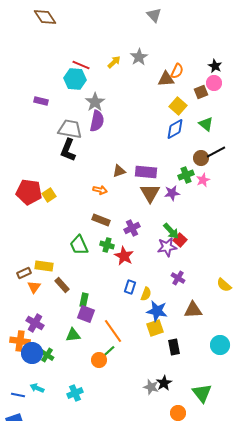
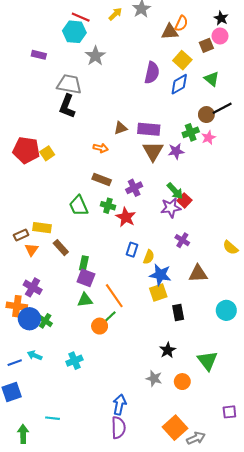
purple semicircle: (97, 121) -> (152, 73), moved
green triangle: (73, 335) -> (85, 300), moved
gray star: (151, 387) -> (154, 378), moved
blue line: (18, 395) -> (15, 363), turned -32

